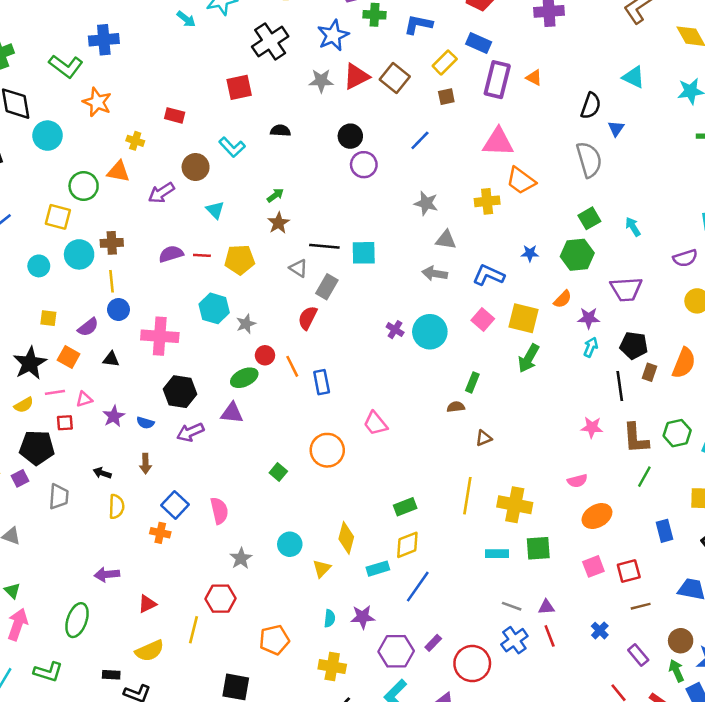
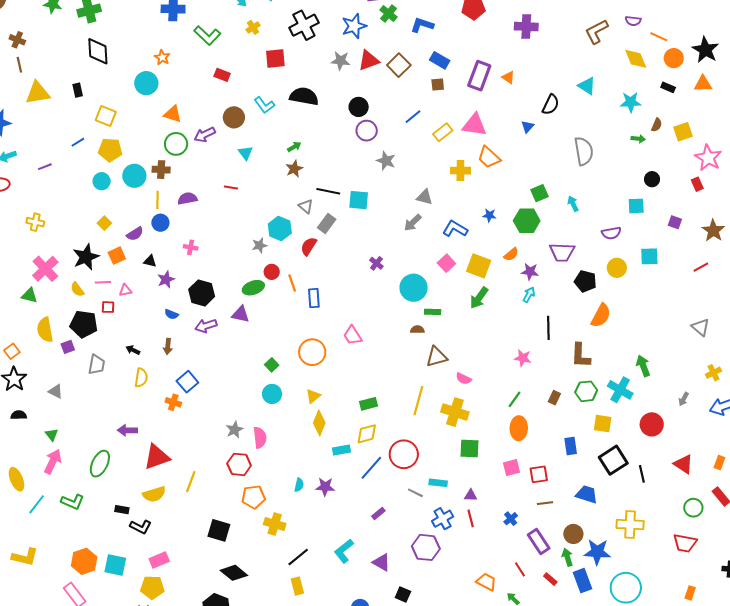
green cross: (375, 15) -> (389, 14), turned 30
blue rectangle: (479, 43) -> (440, 60), moved
yellow rectangle: (445, 62) -> (443, 132), moved
green L-shape: (66, 66) -> (207, 35), moved
orange star: (97, 102) -> (162, 57), size x0.7
blue triangle: (616, 129) -> (528, 127), moved
black semicircle: (280, 131) -> (304, 96), size x1.8
cyan circle: (48, 136) -> (146, 83), moved
yellow cross: (135, 141) -> (253, 27), moved, turned 32
gray semicircle: (589, 160) -> (584, 151), moved
green circle: (84, 186) -> (176, 144), moved
gray star: (426, 203) -> (386, 161), moved
yellow square: (58, 217) -> (106, 116), moved
purple semicircle: (171, 254) -> (187, 198), moved
yellow pentagon: (240, 260) -> (110, 150), moved
gray arrow: (435, 273) -> (413, 223), turned -60
cyan hexagon: (214, 308) -> (280, 228), moved
yellow square: (48, 318) -> (104, 223), turned 32
cyan circle: (430, 332) -> (414, 288), moved
pink cross: (160, 336) -> (191, 247), size x0.5
black pentagon: (634, 345) -> (585, 281), moved
orange square: (69, 357) -> (117, 256), turned 30
brown rectangle: (650, 372) -> (554, 398), moved
green rectangle: (472, 382) -> (433, 312), turned 63
yellow semicircle: (24, 405) -> (77, 289), turned 77
purple star: (114, 416) -> (166, 279), moved
green hexagon: (677, 433) -> (586, 391), moved
brown triangle: (484, 438) -> (437, 357), size x1.6
brown L-shape: (636, 438) -> (581, 355), moved
green line: (644, 477) -> (514, 399), moved
pink semicircle: (577, 481) -> (464, 379), moved, turned 35
pink semicircle: (219, 511) -> (260, 438), moved
orange ellipse: (597, 516) -> (519, 428), turned -65
cyan circle: (290, 544) -> (272, 394), moved
cyan rectangle: (497, 554) -> (438, 483), moved
yellow triangle: (322, 569) -> (313, 396), moved
red hexagon: (220, 599) -> (239, 464), moved
red triangle: (147, 604) -> (157, 457), size x1.8
gray line: (512, 606) -> (415, 493), moved
purple hexagon: (396, 651) -> (426, 547), moved
purple rectangle: (638, 655) -> (539, 541), size x1.4
red circle: (472, 664) -> (404, 454), moved
yellow cross: (332, 667) -> (275, 524), moved

